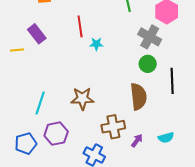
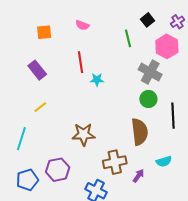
yellow line: (17, 50) -> (40, 107), moved, turned -32
cyan line: (40, 103) -> (21, 139), moved
cyan semicircle: (166, 138) -> (164, 161), moved

